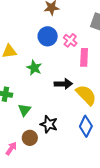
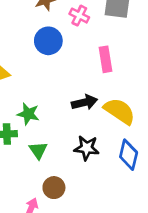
pink cross: (70, 40) -> (79, 16), moved
green star: (34, 68) -> (28, 114), moved
black star: (49, 124) -> (87, 148), moved

